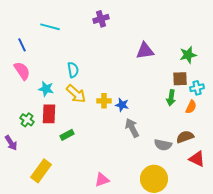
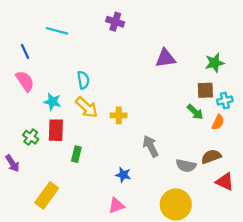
purple cross: (101, 19) -> (115, 22), turned 35
green arrow: (171, 98) -> (195, 112), turned -56
blue star: (122, 105) -> (123, 175), moved
green rectangle: (67, 135) -> (76, 154), turned -48

